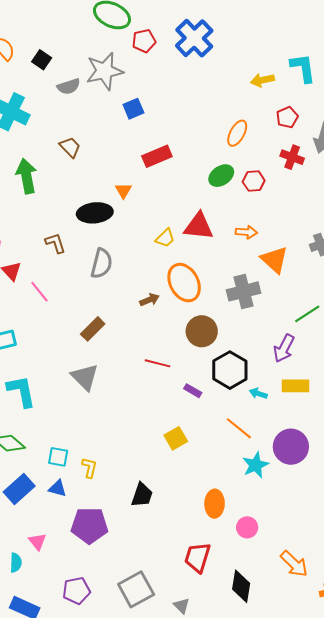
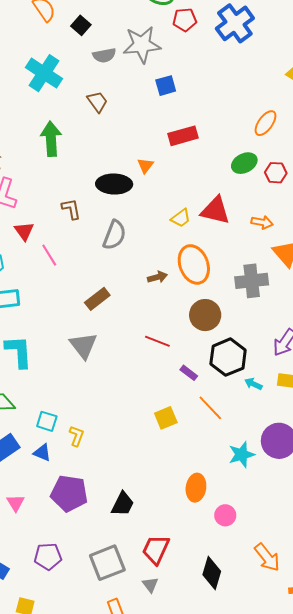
brown trapezoid: (70, 147) -> (97, 102), moved
orange line: (239, 428) -> (210, 408), moved
black trapezoid: (142, 495) -> (123, 504), moved
red trapezoid: (198, 557) -> (156, 550), moved

